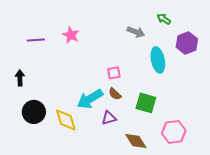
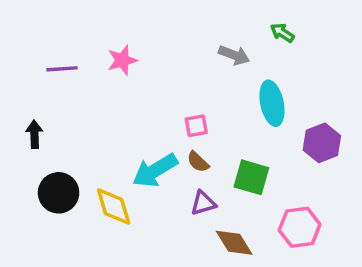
pink star: (71, 35) -> (122, 60), turned 30
purple hexagon: (187, 43) -> (322, 143), moved
purple triangle: (109, 118) -> (203, 203), moved

